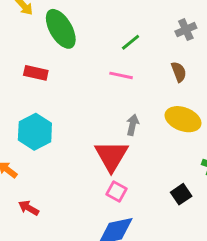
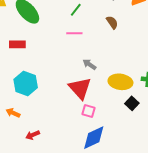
yellow ellipse: (183, 119) -> (120, 82), moved
gray arrow: (133, 125) -> (89, 64), turned -56
red arrow: (29, 208) -> (33, 135), turned -40

